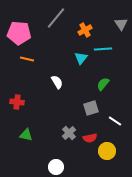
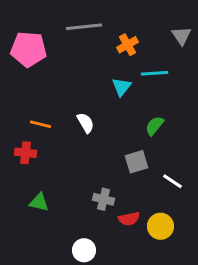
gray line: (56, 18) -> (84, 27), turned 45
orange line: (27, 59) -> (40, 124), moved
gray cross: (69, 133) -> (104, 199), turned -32
red semicircle: (90, 138) -> (129, 219), moved

